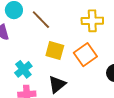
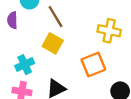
yellow square: (55, 50) -> (53, 43), moved

